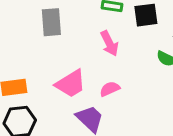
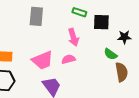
pink semicircle: (110, 89) -> (68, 59), moved

